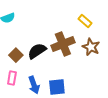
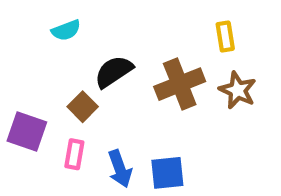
yellow rectangle: (85, 21) -> (225, 36), turned 40
black semicircle: (37, 51) -> (114, 72), moved

